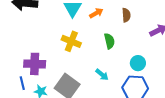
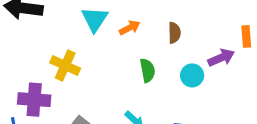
yellow cross: (71, 41) -> (65, 66), moved
cyan circle: (138, 63) -> (192, 75), moved

